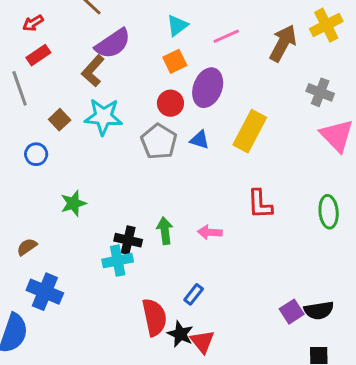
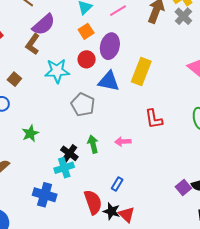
gray cross: (320, 92) -> (183, 16), moved, turned 30
cyan star: (103, 117) -> (57, 71), moved
blue triangle: (200, 140) -> (109, 81), size x1.6
gray pentagon: (159, 142) -> (83, 105), moved
black cross: (128, 240) -> (69, 153), turned 30
blue cross: (45, 292) -> (45, 195), moved

